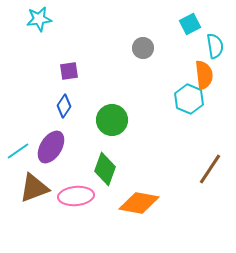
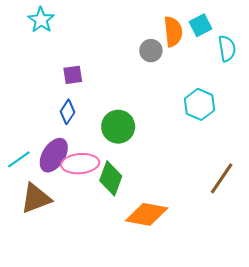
cyan star: (39, 19) -> (41, 20), turned -30
orange semicircle: (204, 75) -> (173, 32), moved
pink ellipse: (76, 196) -> (80, 164), moved

